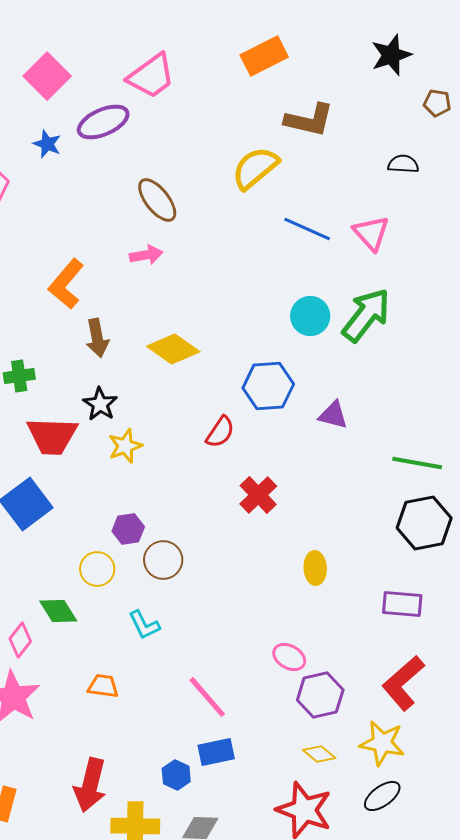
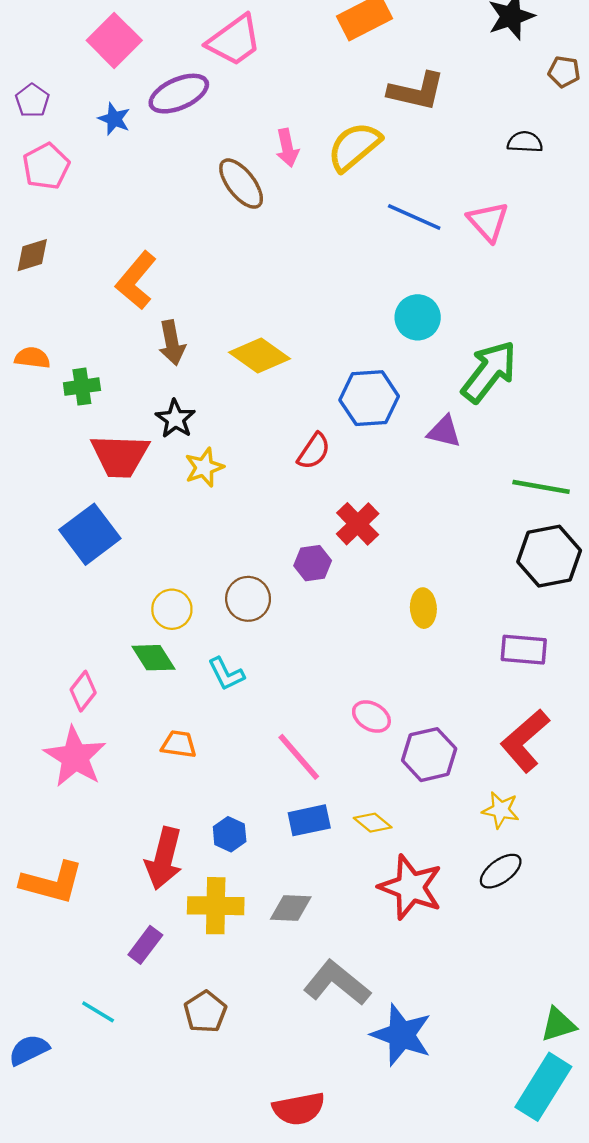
pink arrow: (146, 255) -> (287, 148), moved, turned 88
green arrow: (366, 315) -> (489, 372), moved
purple hexagon: (128, 529) -> (313, 563), moved
green diamond: (58, 611) -> (153, 658), moved
pink ellipse: (289, 657) -> (371, 717), moved
yellow star: (382, 743) -> (501, 810), size x0.7
yellow diamond: (319, 754) -> (373, 823), moved
blue hexagon: (176, 775) -> (230, 834), moved

